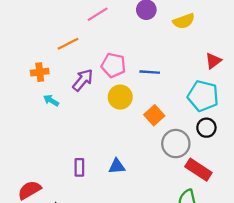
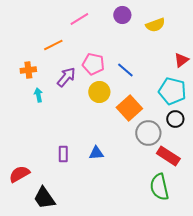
blue line: (150, 72) -> (125, 70), turned 36
cyan arrow: (51, 100) -> (38, 95), turned 48
orange square: (154, 115) -> (129, 108), size x1.4

